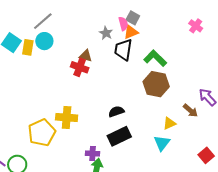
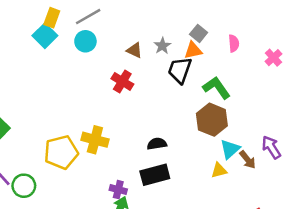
pink semicircle: (123, 24) -> (234, 43), moved
yellow rectangle: (28, 47) -> (52, 18), moved
brown triangle: (86, 56) -> (134, 50), moved
cyan triangle: (162, 143) -> (230, 149), moved

